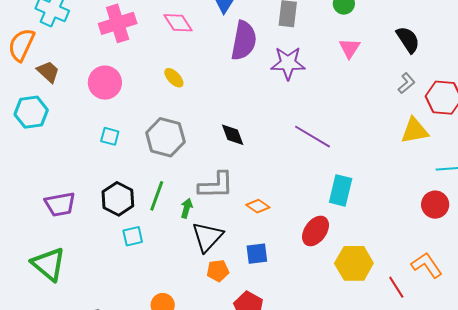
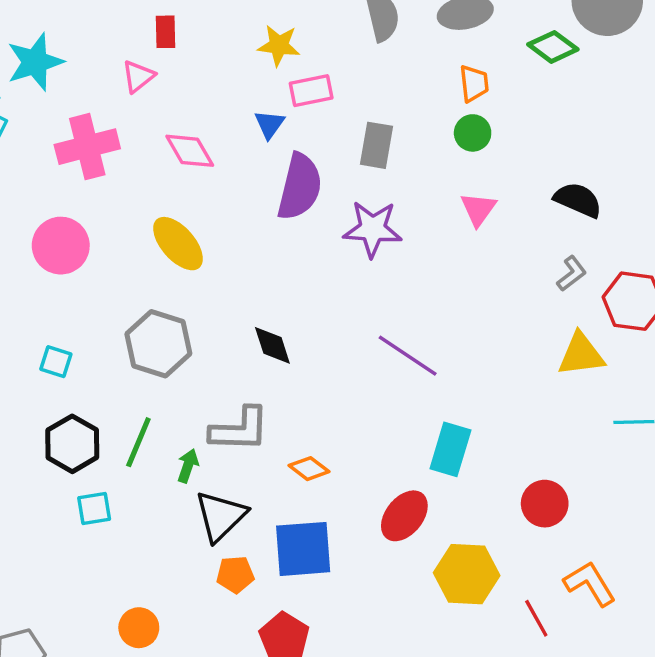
black semicircle: (408, 40) -> (578, 200), turned -36
yellow ellipse: (174, 78) -> (178, 244), size x1.6
cyan square: (110, 136) -> (56, 362), moved
red circle: (435, 205) -> (545, 504), moved
blue square: (257, 254) -> (303, 549), size x1.6

